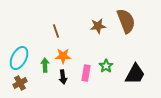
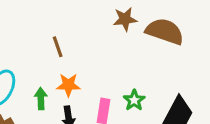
brown semicircle: (126, 21) -> (165, 31), turned -50
brown star: (98, 26) -> (125, 19), moved

